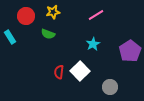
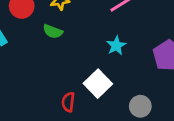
red semicircle: (59, 72) -> (68, 102), moved

